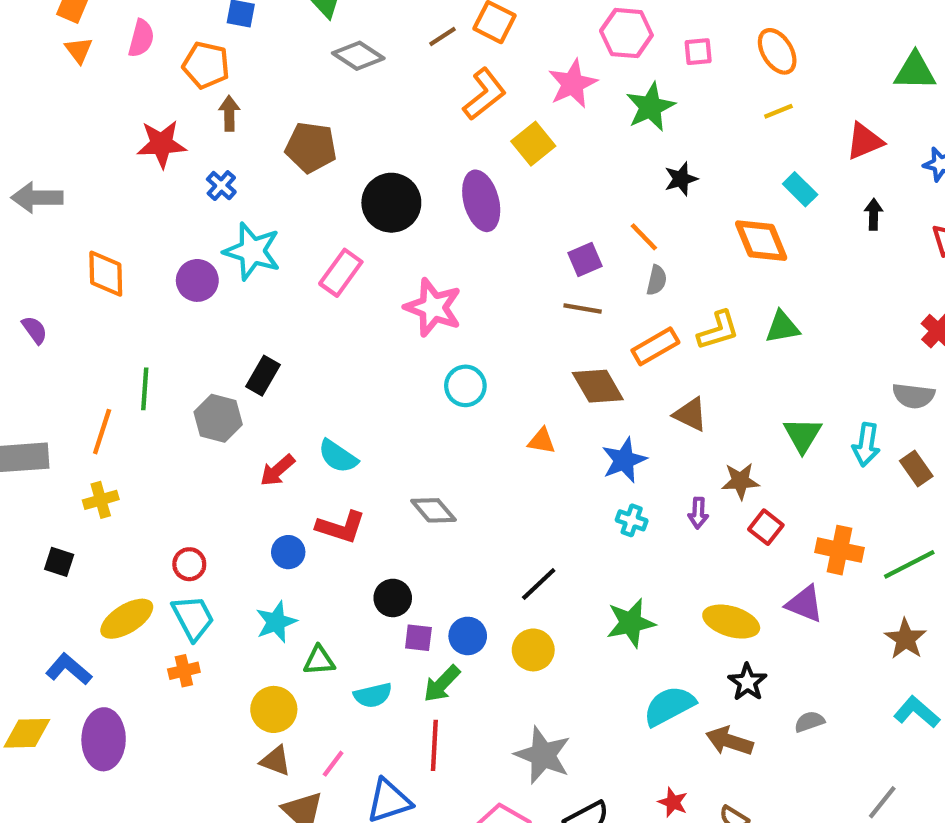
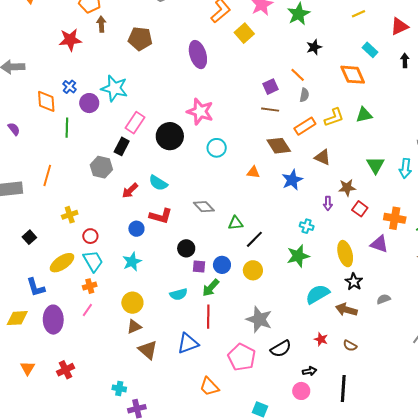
blue cross: (221, 186) -> (69, 87), moved
purple ellipse: (481, 201) -> (198, 55), moved
black circle: (391, 203) -> (170, 136), moved
pink rectangle: (341, 273) -> (135, 123), moved
green line: (145, 389) -> (67, 128), moved
yellow cross: (101, 500) -> (70, 215), moved
cyan cross: (632, 520) -> (307, 226), moved
black square: (59, 562) -> (29, 237), turned 32
yellow ellipse: (731, 622) -> (345, 254), turned 60
green triangle: (319, 660) -> (236, 223), moved
blue L-shape: (69, 669) -> (36, 287), turned -145
brown triangle: (276, 761) -> (134, 327), turned -42
pink line: (333, 764) -> (87, 310), moved

